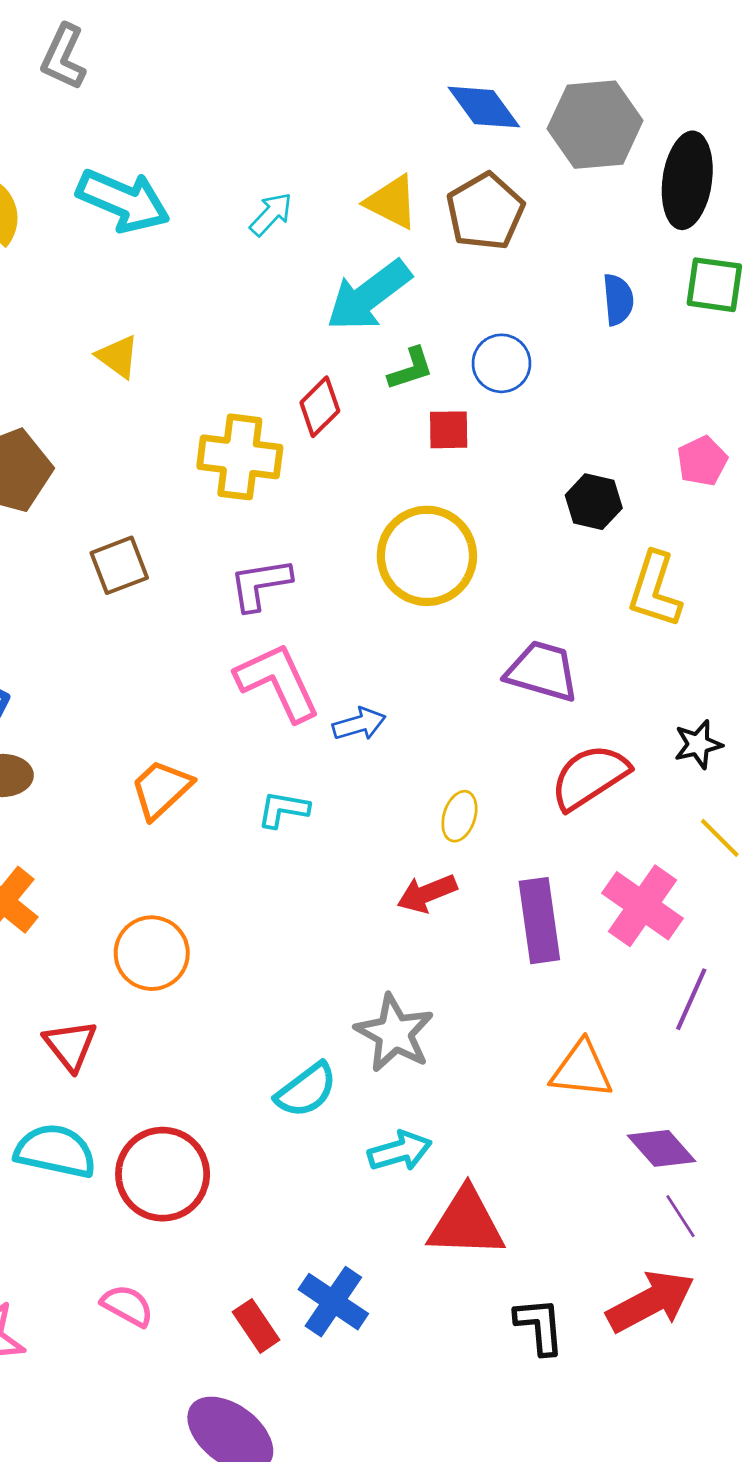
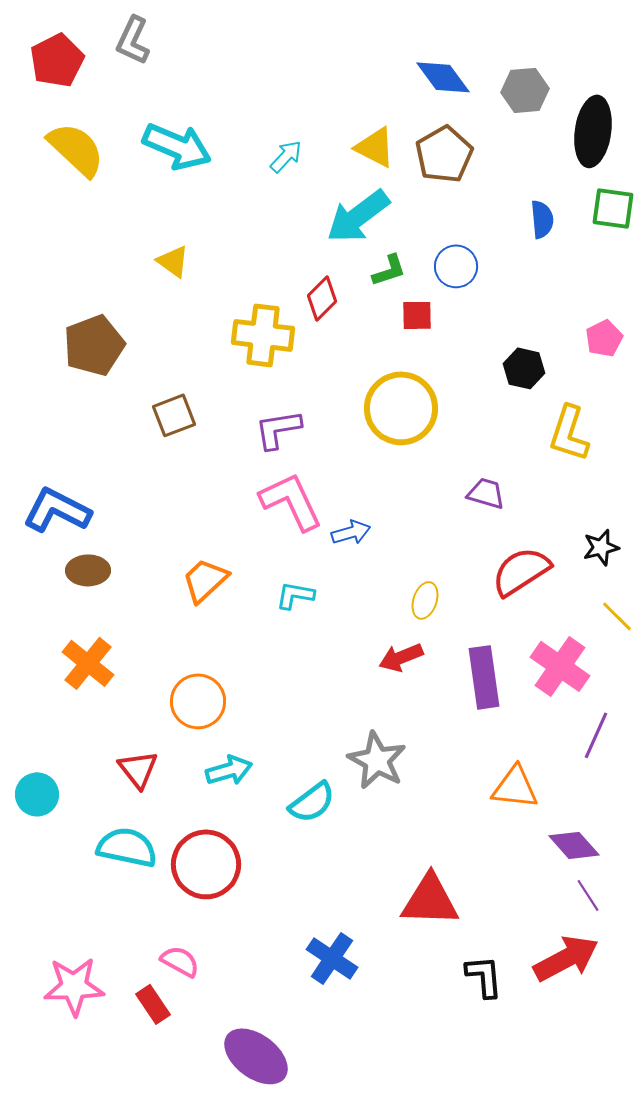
gray hexagon: (595, 125) -> (525, 90), size x0.7
purple trapezoid: (542, 671) -> (486, 493), size x0.7
cyan arrow: (400, 1151) -> (229, 770), moved
red rectangle: (256, 1326) -> (153, 1004), moved

